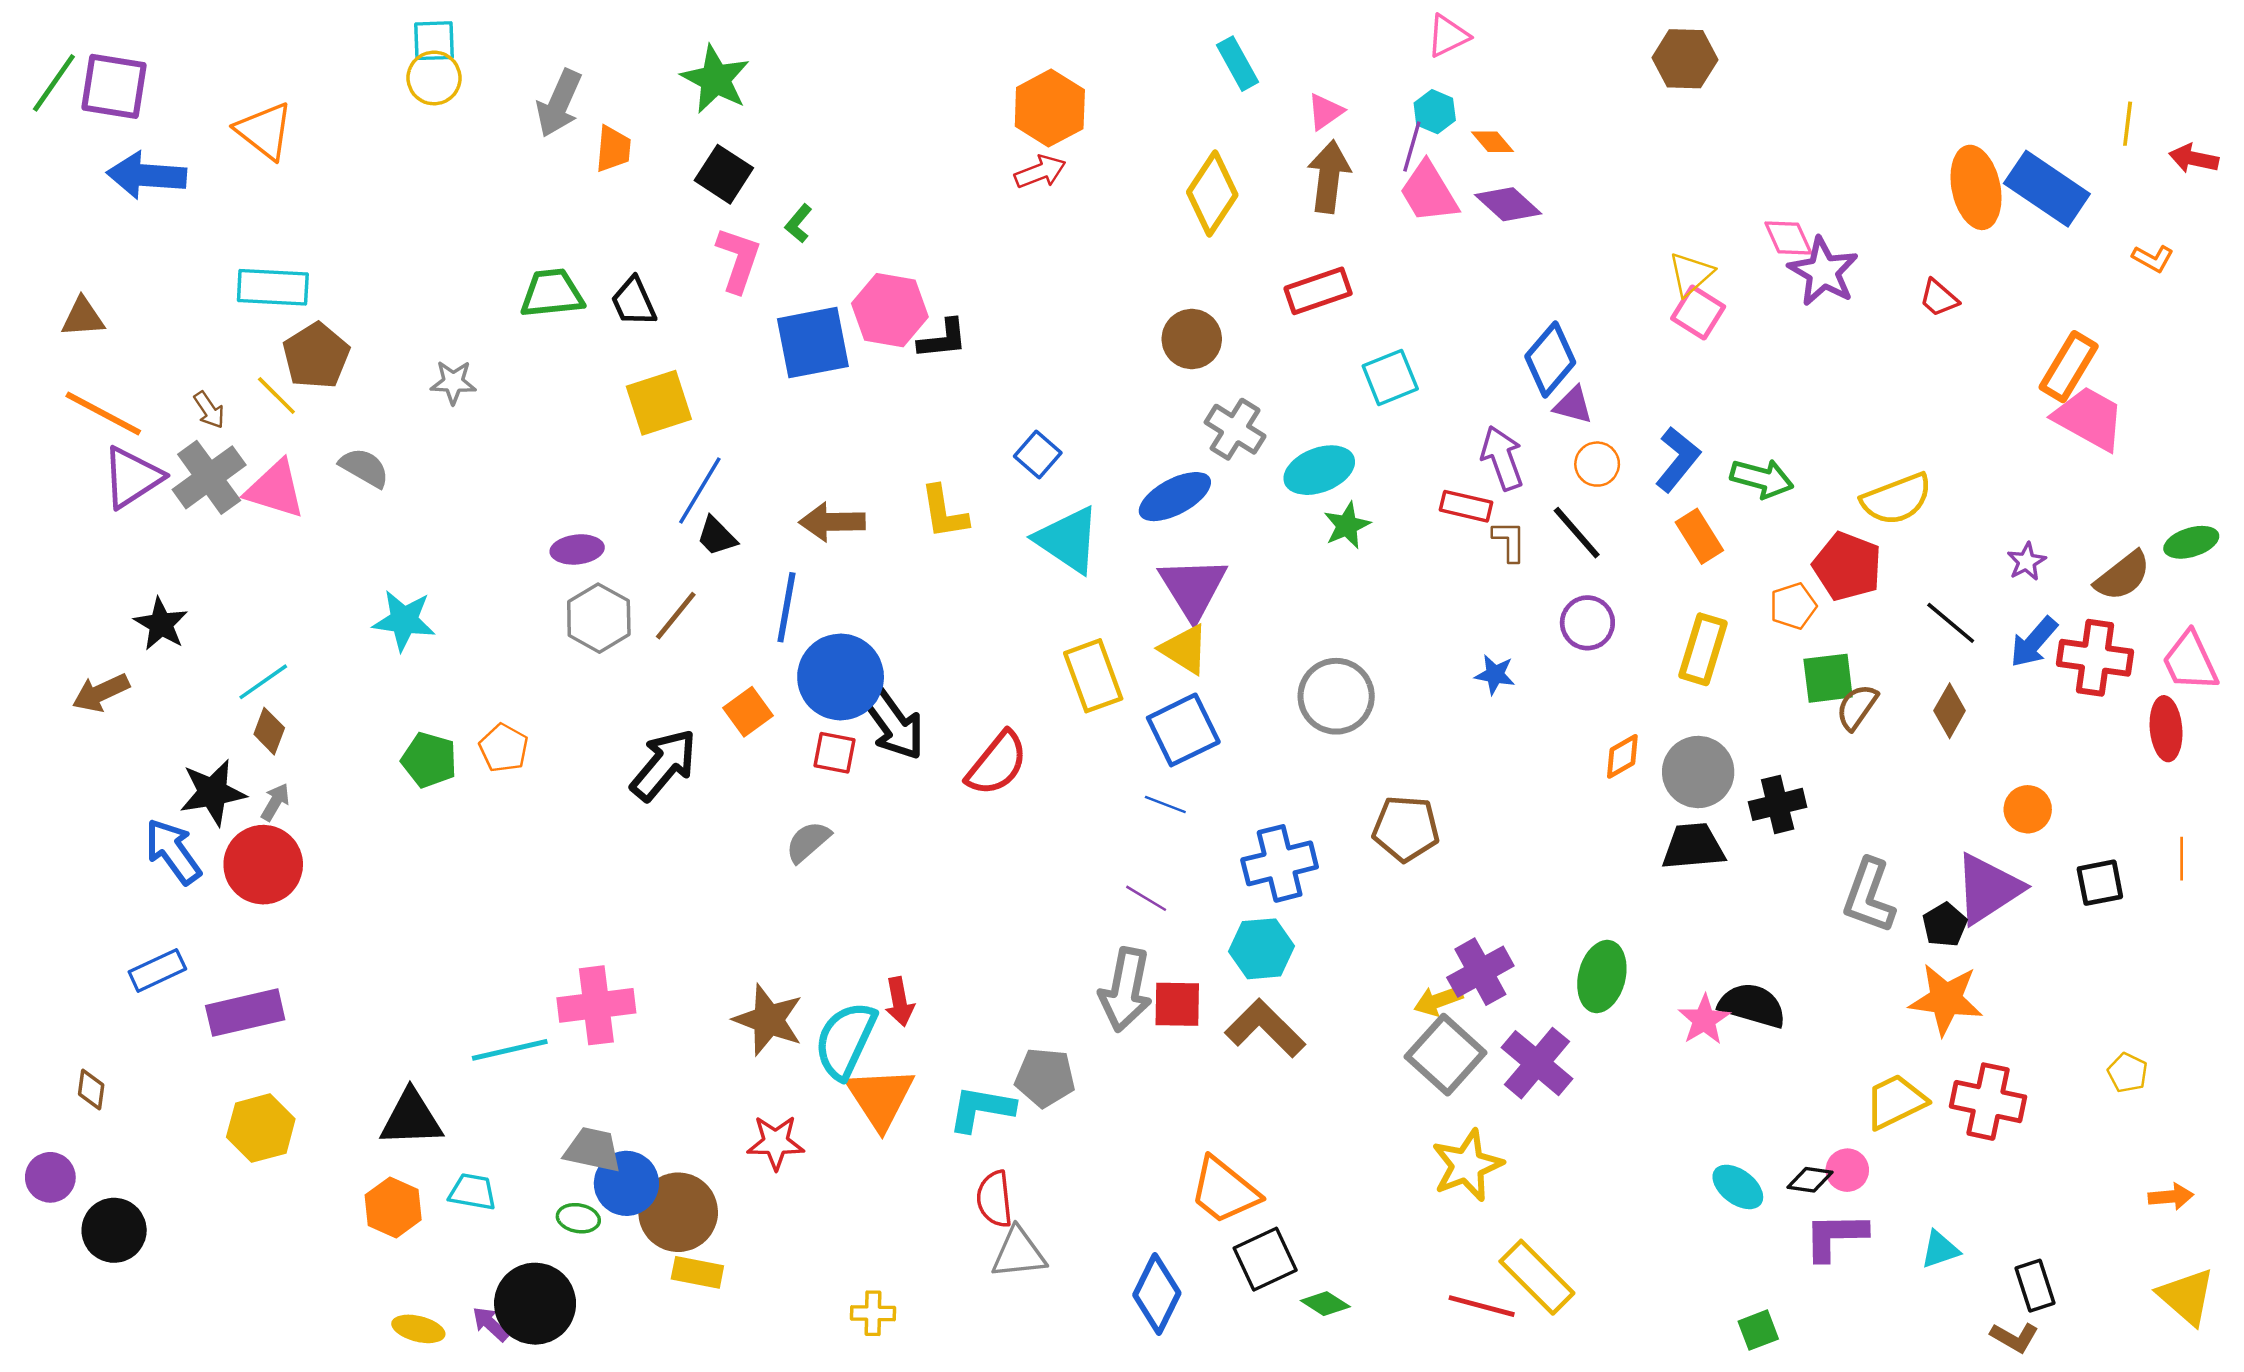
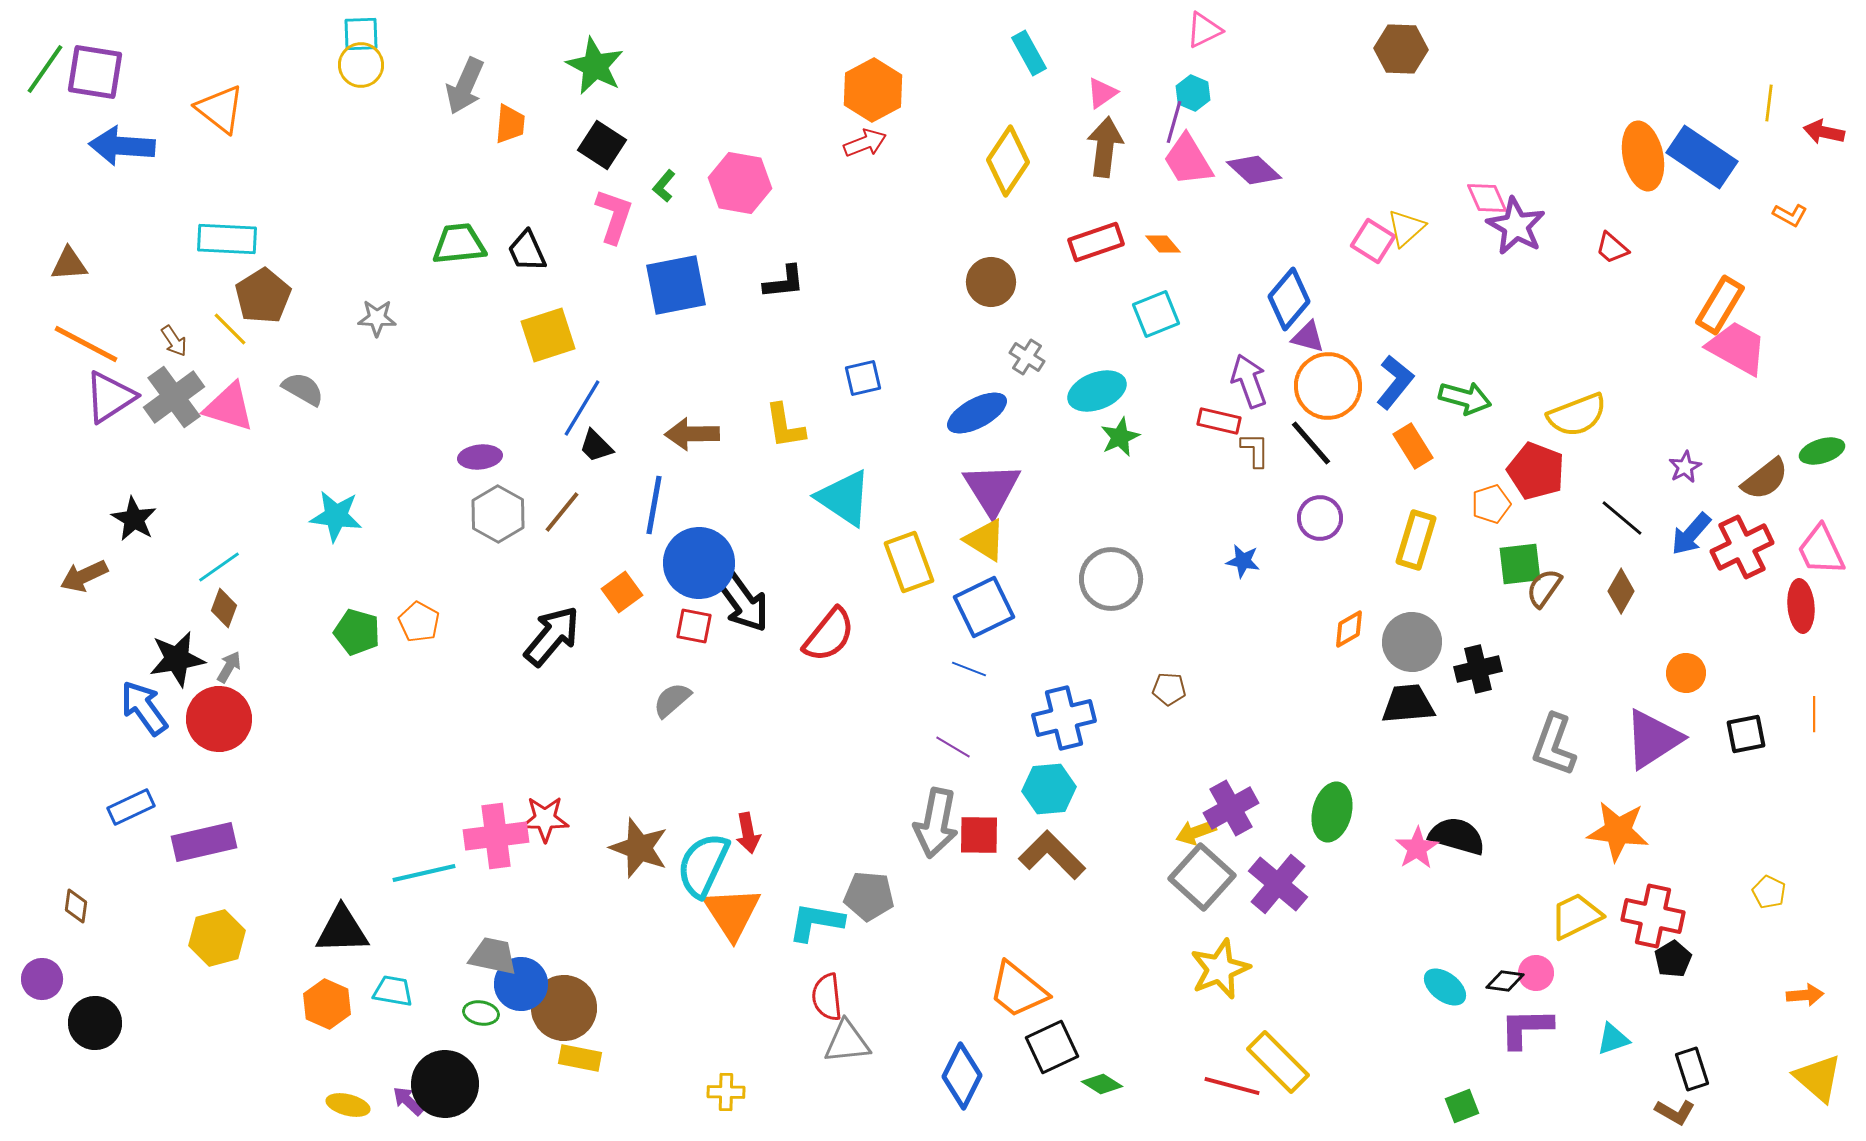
orange diamond: (1492, 142) -> (1163, 244), moved
pink hexagon: (890, 310) -> (740, 183), moved
pink square: (1698, 313) -> (1373, 241), moved
gray cross: (1235, 429) -> (1027, 357), size x0.7
blue square: (1038, 454) -> (863, 378), turned 36
orange circle: (1597, 464) -> (1328, 386), size x1.8
cyan triangle: (1068, 540) -> (844, 498), moved
red cross: (2095, 658) -> (1742, 547), turned -34
brown pentagon: (1406, 829) -> (1169, 689), size x0.6
black pentagon: (1945, 925) -> (1673, 959), moved
red star: (776, 1142) -> (545, 819), moved

